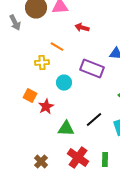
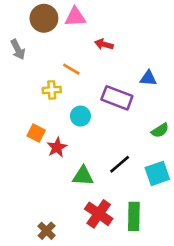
gray arrow: (15, 23) -> (18, 50), moved
green rectangle: (105, 160) -> (134, 216), size x1.5
brown cross: (41, 162) -> (47, 231), moved

